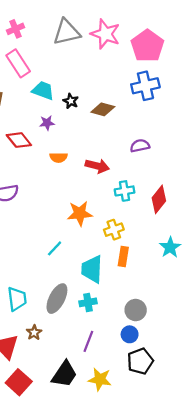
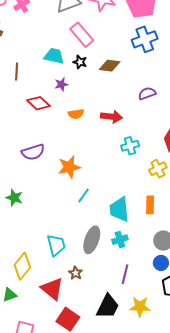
pink rectangle: (18, 63) -> (82, 35), moved
cyan cross: (125, 191) -> (130, 146), moved
orange star: (80, 213) -> (69, 167), moved
yellow cross: (114, 230) -> (158, 169), moved
orange rectangle: (123, 256) -> (150, 205), moved

